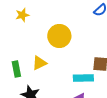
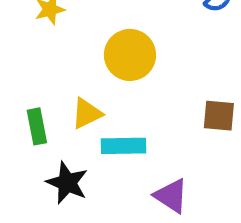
cyan rectangle: (83, 78) -> (123, 146), moved

